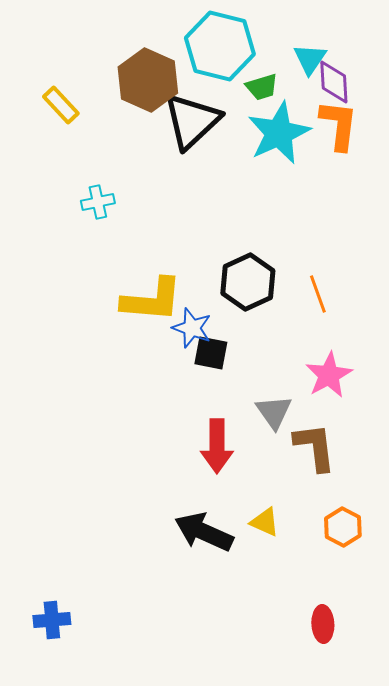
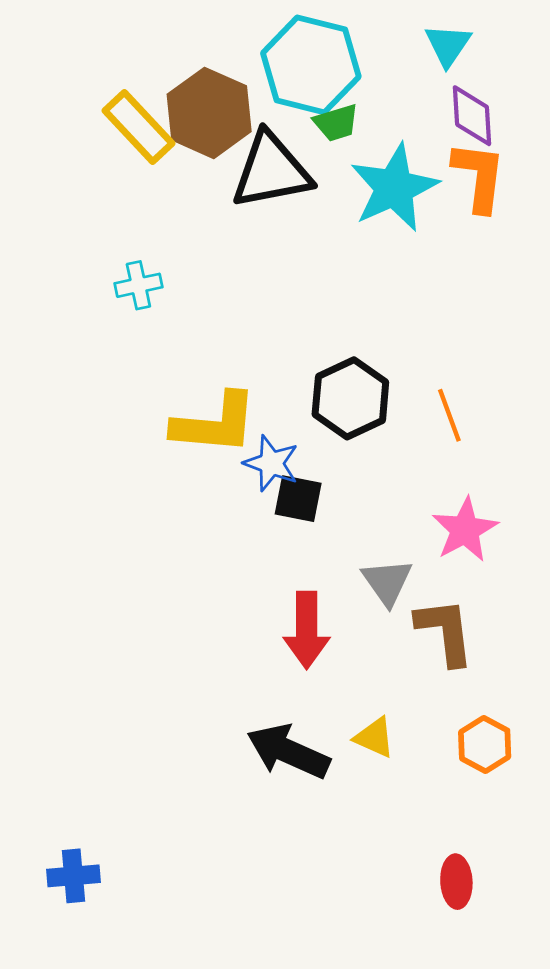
cyan triangle: (310, 59) -> (448, 45), moved
green trapezoid: (262, 87) -> (336, 123), moved
yellow rectangle: (61, 105) -> (138, 127), moved, size x1.4
black triangle: (192, 121) -> (271, 171), turned 32

